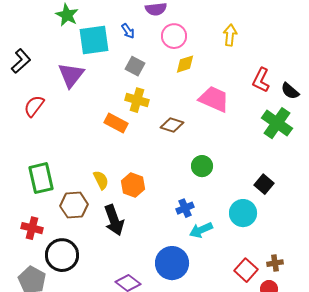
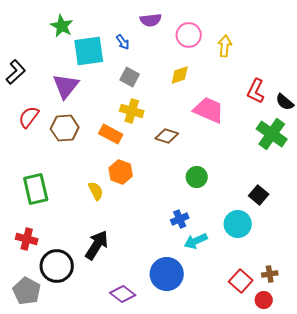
pink circle: (174, 36) -> (189, 35), moved
orange hexagon: (133, 185) -> (121, 172), moved
brown hexagon: (74, 205) -> (65, 128), moved
black arrow: (114, 220) -> (97, 245), moved, turned -128

